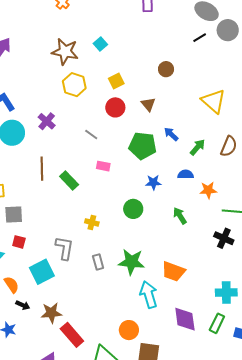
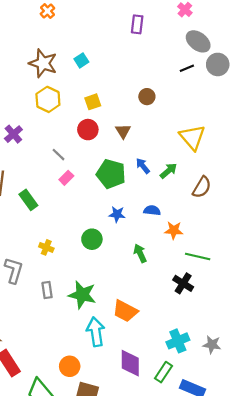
green arrow: (197, 147) -> (168, 171), moved
pink rectangle: (103, 166) -> (66, 178), moved, turned -64
cyan cross: (226, 293) -> (178, 341), turned -30

